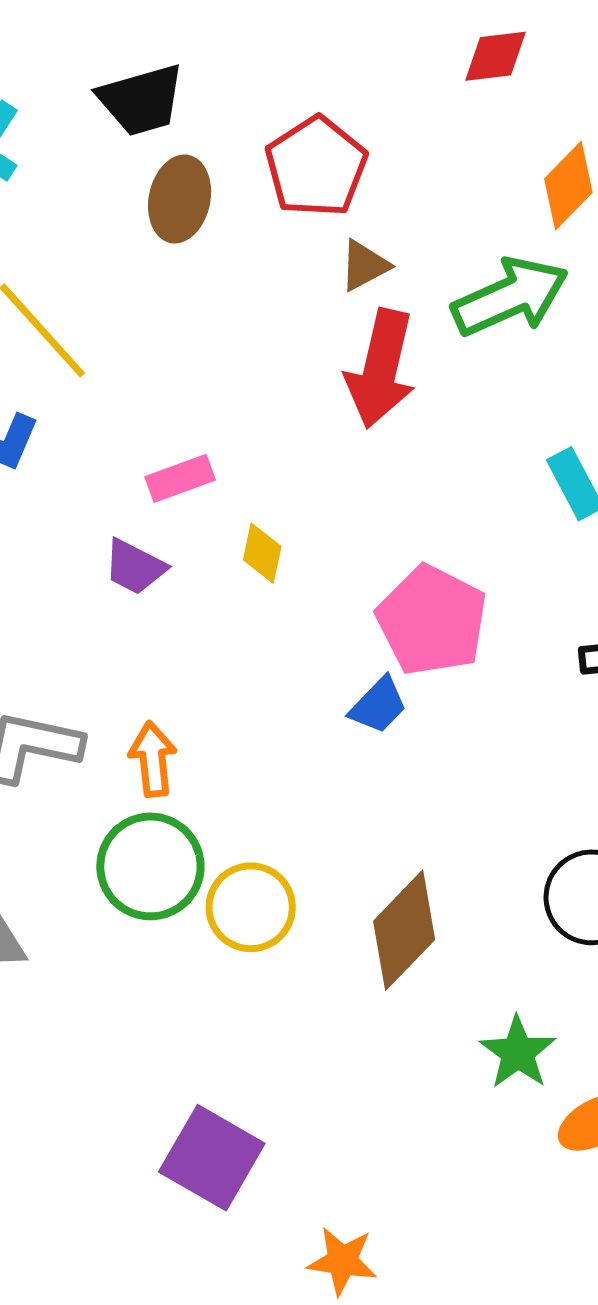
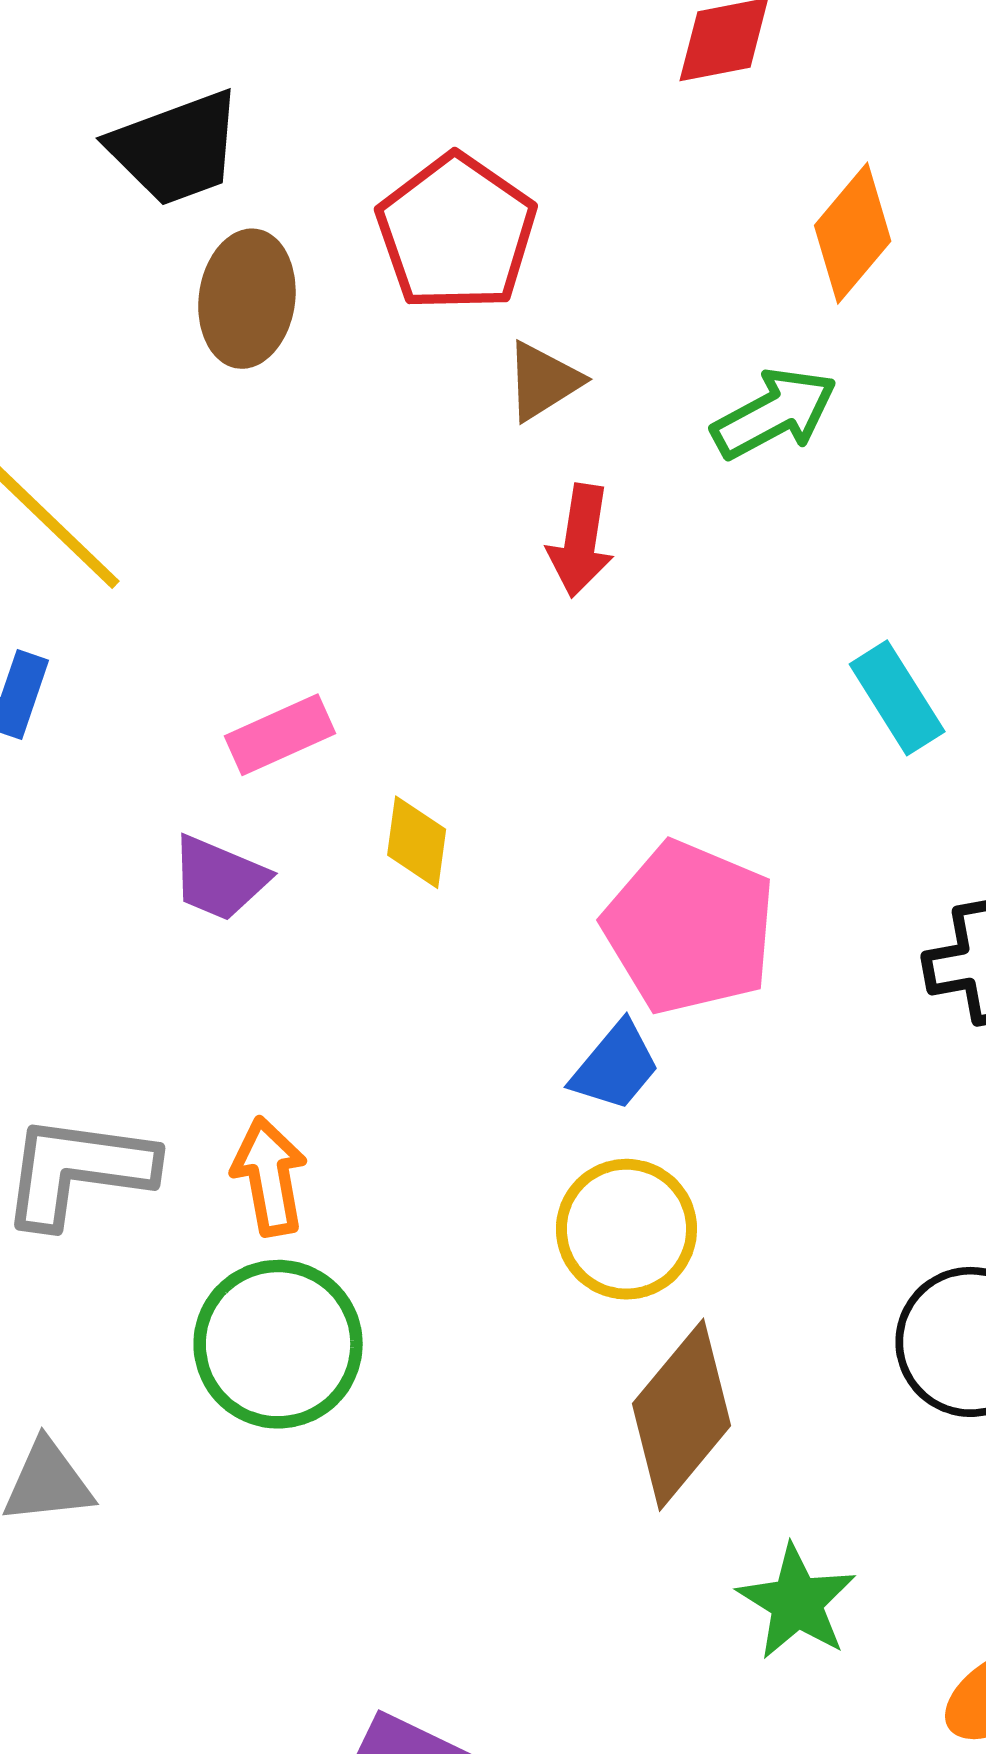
green arrow: (510, 297) -> (774, 413), size x0.7
red arrow: (381, 369) -> (581, 541), size x0.6
yellow circle: (251, 907) -> (626, 1229), moved
green star: (518, 1052) -> (797, 1602), moved

